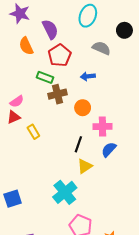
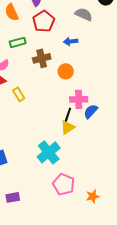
green rectangle: (45, 77) -> (18, 42), moved, turned -35
pink cross: (102, 127) -> (79, 99), moved
black line: (78, 144) -> (68, 115), moved

